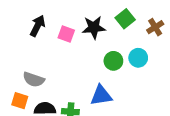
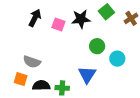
cyan circle: (138, 58) -> (117, 59), moved
blue triangle: (101, 96) -> (87, 75), turned -48

